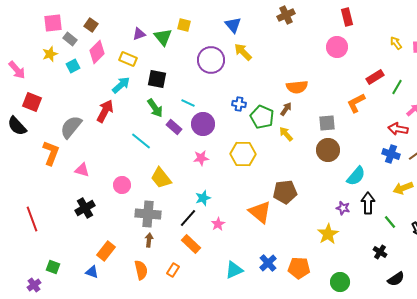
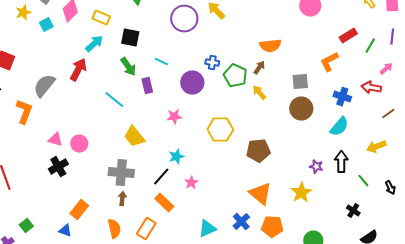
purple circle: (203, 124) -> (192, 83), moved
purple rectangle: (174, 127) -> (147, 86), turned 35
yellow hexagon: (243, 154) -> (220, 130), moved
blue cross: (391, 154) -> (342, 97), moved
pink triangle: (82, 170) -> (55, 140), moved
cyan semicircle: (356, 176) -> (339, 127), moved
pink circle: (122, 185) -> (79, 144), moved
orange triangle: (260, 212) -> (260, 194), moved
green square: (53, 267) -> (26, 226), turned 32
orange rectangle: (173, 270) -> (146, 229), size x1.5

